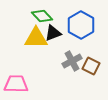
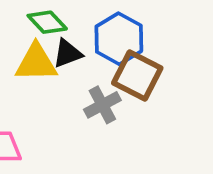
brown square: (91, 66) -> (137, 75), moved, size x1.5

